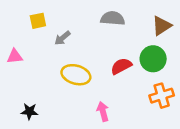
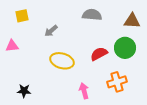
yellow square: (38, 21) -> (22, 16), moved
brown triangle: (162, 26) -> (132, 21), turned 36
orange cross: (162, 96) -> (117, 82), moved

